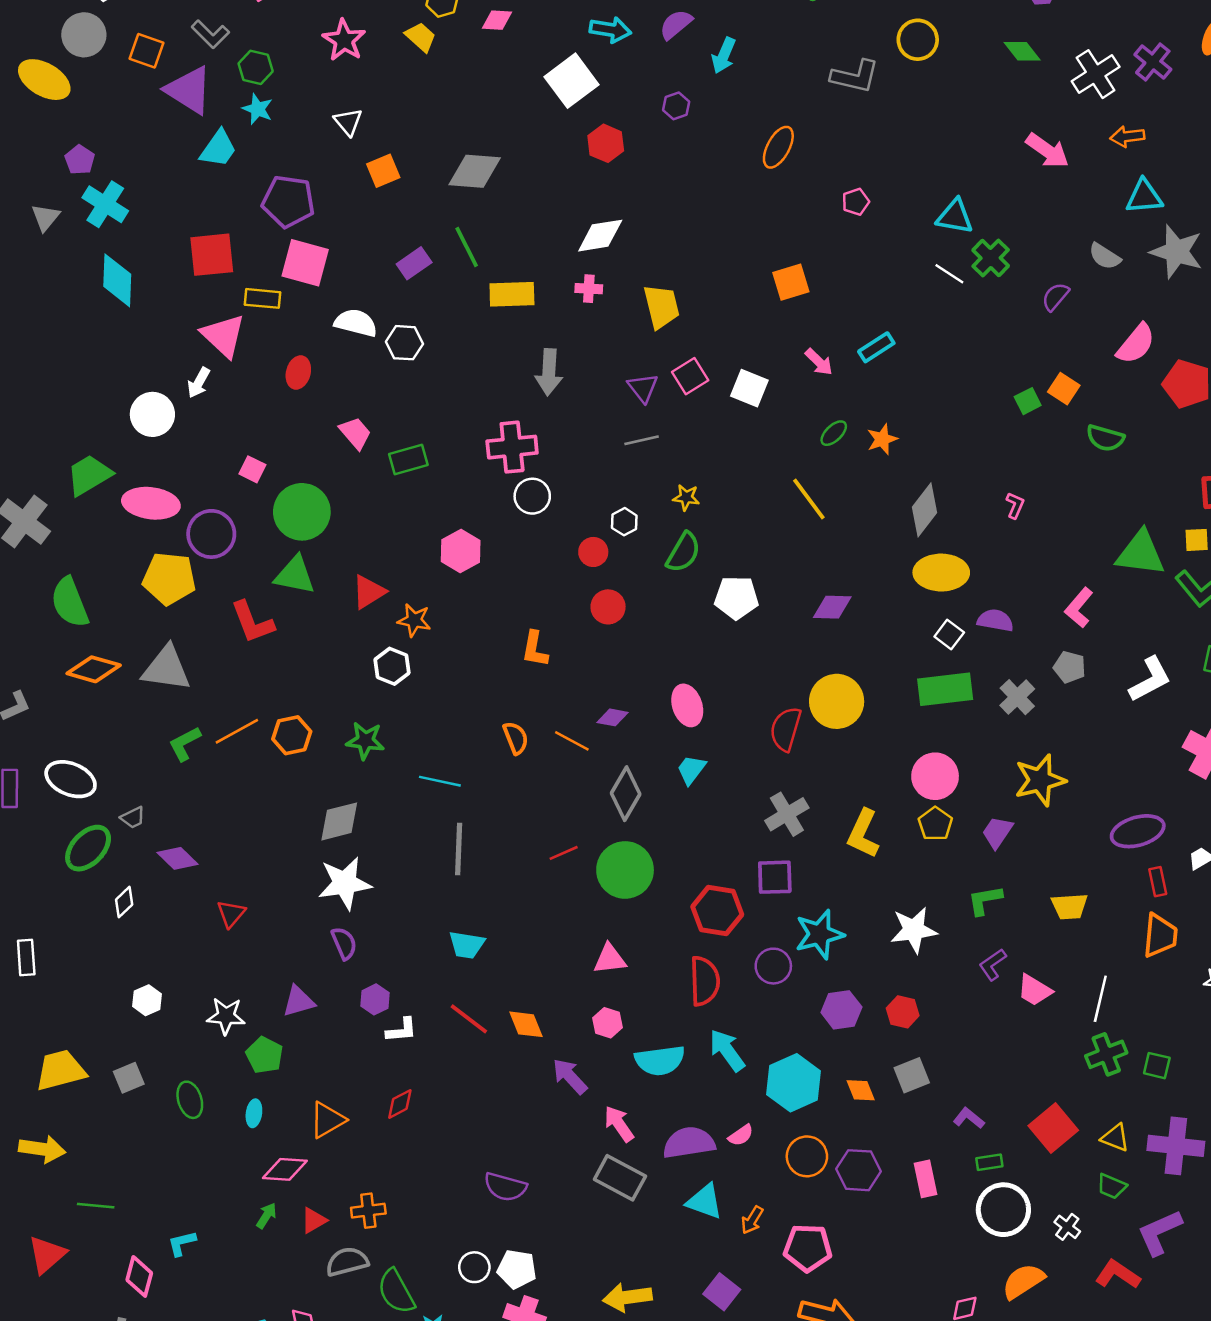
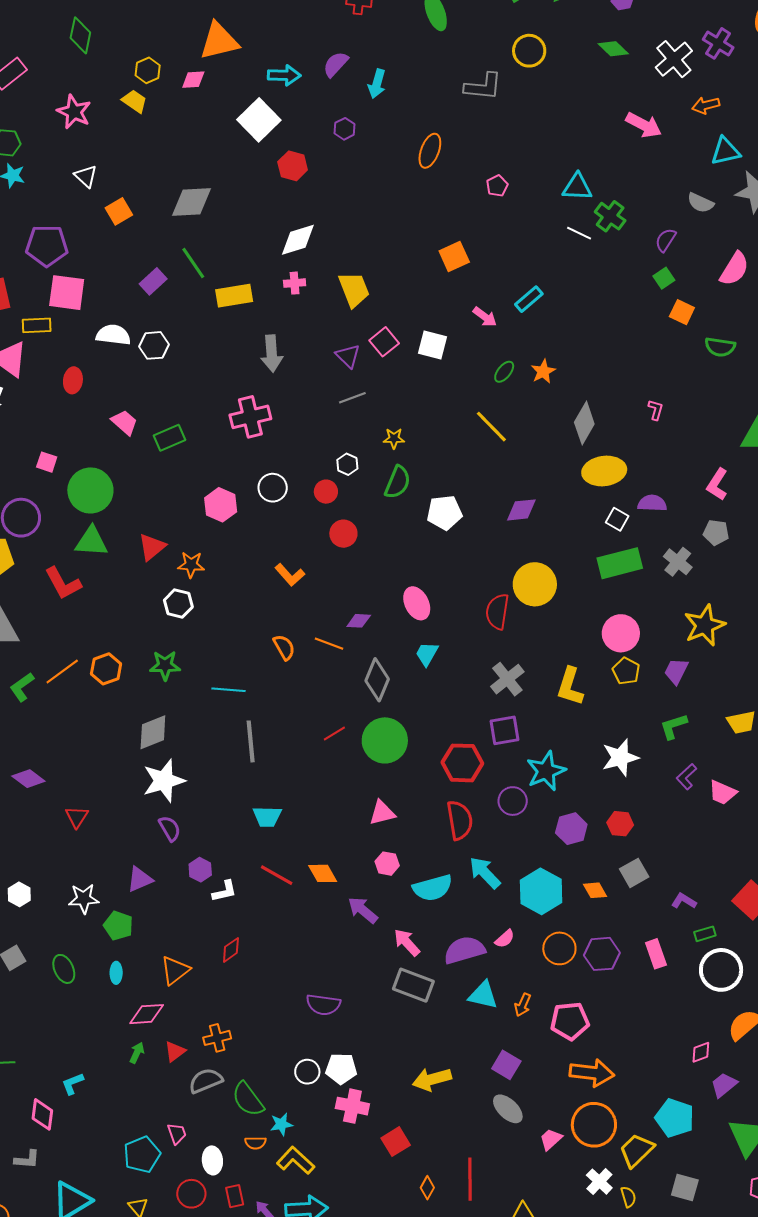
green square: (1028, 401) -> (664, 278), moved
white circle: (532, 496) -> (273, 488), moved
orange L-shape: (535, 649) -> (290, 575), turned -44

